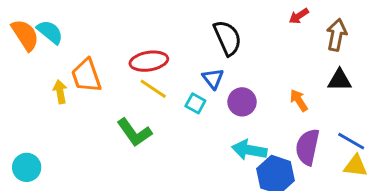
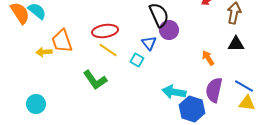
yellow arrow: (60, 92) -> (44, 52), turned -84
purple circle: (242, 102) -> (169, 30), moved
cyan circle: (27, 167) -> (36, 104), moved

